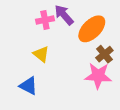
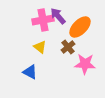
pink cross: (45, 20) -> (43, 20), size x1.5
brown cross: (104, 54) -> (68, 47), moved

